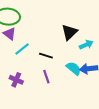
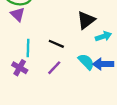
cyan line: (22, 49) -> (28, 48), moved, turned -56
purple line: (46, 77) -> (54, 68), turned 56

